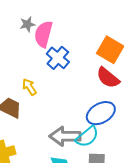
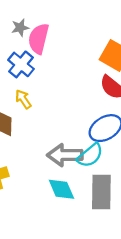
blue cross: (58, 58) -> (21, 64), moved

